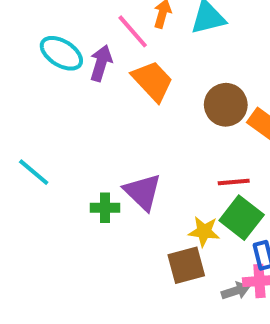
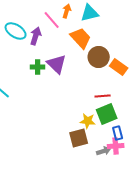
orange trapezoid: (152, 81) -> (81, 38), moved
purple triangle: (143, 192) -> (57, 64), moved
green cross: (105, 208) -> (38, 67), moved
green square: (242, 218) -> (107, 114), turned 30

